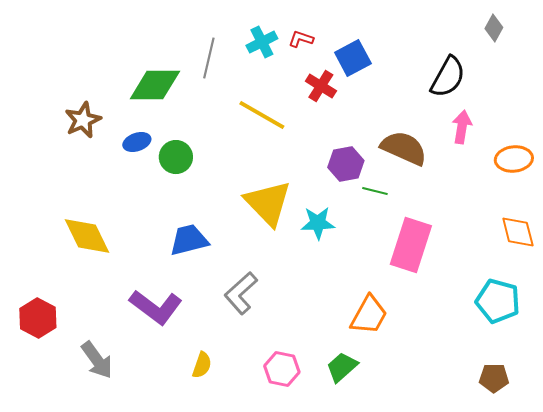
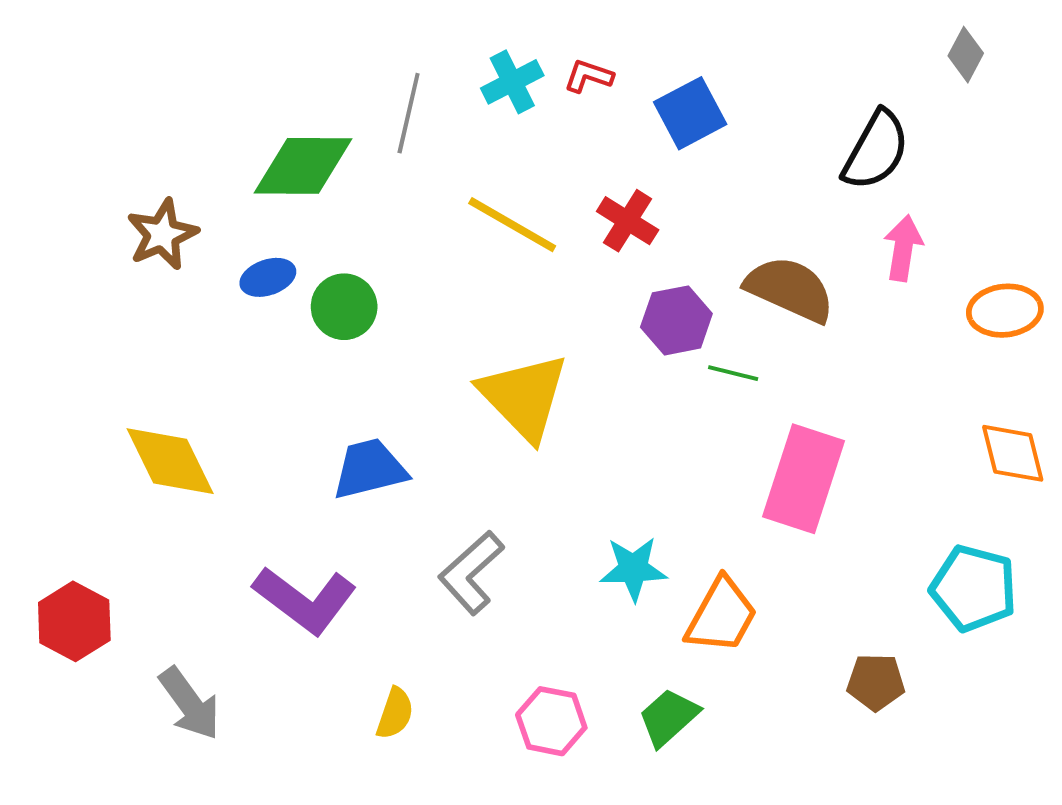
red cross: (321, 86) -> (628, 221), moved
cyan star: (318, 223) -> (633, 569), moved
brown pentagon: (494, 378) -> (876, 682), moved

